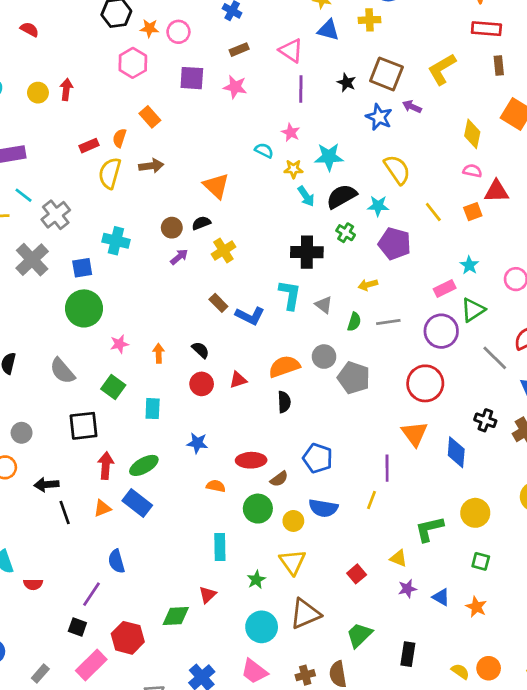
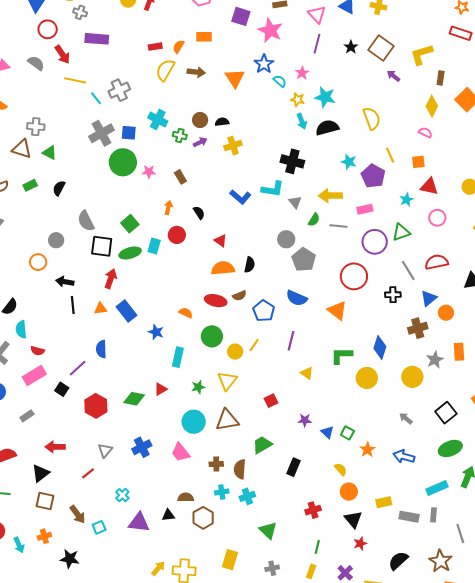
brown rectangle: (499, 65) -> (441, 78), moved
pink star: (235, 87) -> (270, 30), size x1.4
orange rectangle: (150, 117) -> (204, 37), turned -63
blue star: (379, 117) -> (264, 64), moved
orange triangle: (216, 186) -> (235, 78), moved
red triangle: (496, 191) -> (429, 186), moved
cyan line: (24, 195) -> (96, 98), moved
cyan star: (378, 206) -> (349, 162), moved
green cross: (346, 233) -> (180, 135), moved, turned -32
purple pentagon: (395, 244) -> (373, 176), moved
gray cross: (32, 260) -> (101, 133), moved
yellow arrow: (368, 285) -> (330, 196), size x1.6
pink rectangle: (445, 288) -> (365, 209), moved
cyan L-shape: (290, 295) -> (273, 189), turned 75
brown rectangle: (218, 303) -> (180, 177), moved
pink star: (119, 344) -> (149, 172), moved
orange semicircle: (284, 366) -> (223, 268), moved
gray semicircle: (62, 371) -> (86, 221), moved
red triangle: (238, 380) -> (220, 241), turned 40
red circle: (202, 384) -> (177, 235), moved
black cross: (485, 420) -> (393, 295), moved, turned -35
orange triangle: (415, 434) -> (337, 311), turned -30
blue star: (197, 443) -> (156, 332), moved
blue diamond: (456, 452) -> (380, 347), moved
green ellipse: (144, 465) -> (130, 253), moved
purple line: (387, 468) -> (291, 341), moved
brown semicircle: (279, 479) -> (239, 296), moved
yellow line: (371, 500) -> (254, 345), moved
blue semicircle: (323, 508) -> (297, 298), moved
green L-shape: (429, 529) -> (342, 355), moved
yellow triangle: (398, 558) -> (307, 373), moved
green square: (481, 561) -> (347, 433), moved
orange star: (476, 607) -> (367, 450), moved
pink rectangle: (91, 665) -> (34, 376), moved
yellow semicircle: (460, 671) -> (341, 469), moved

